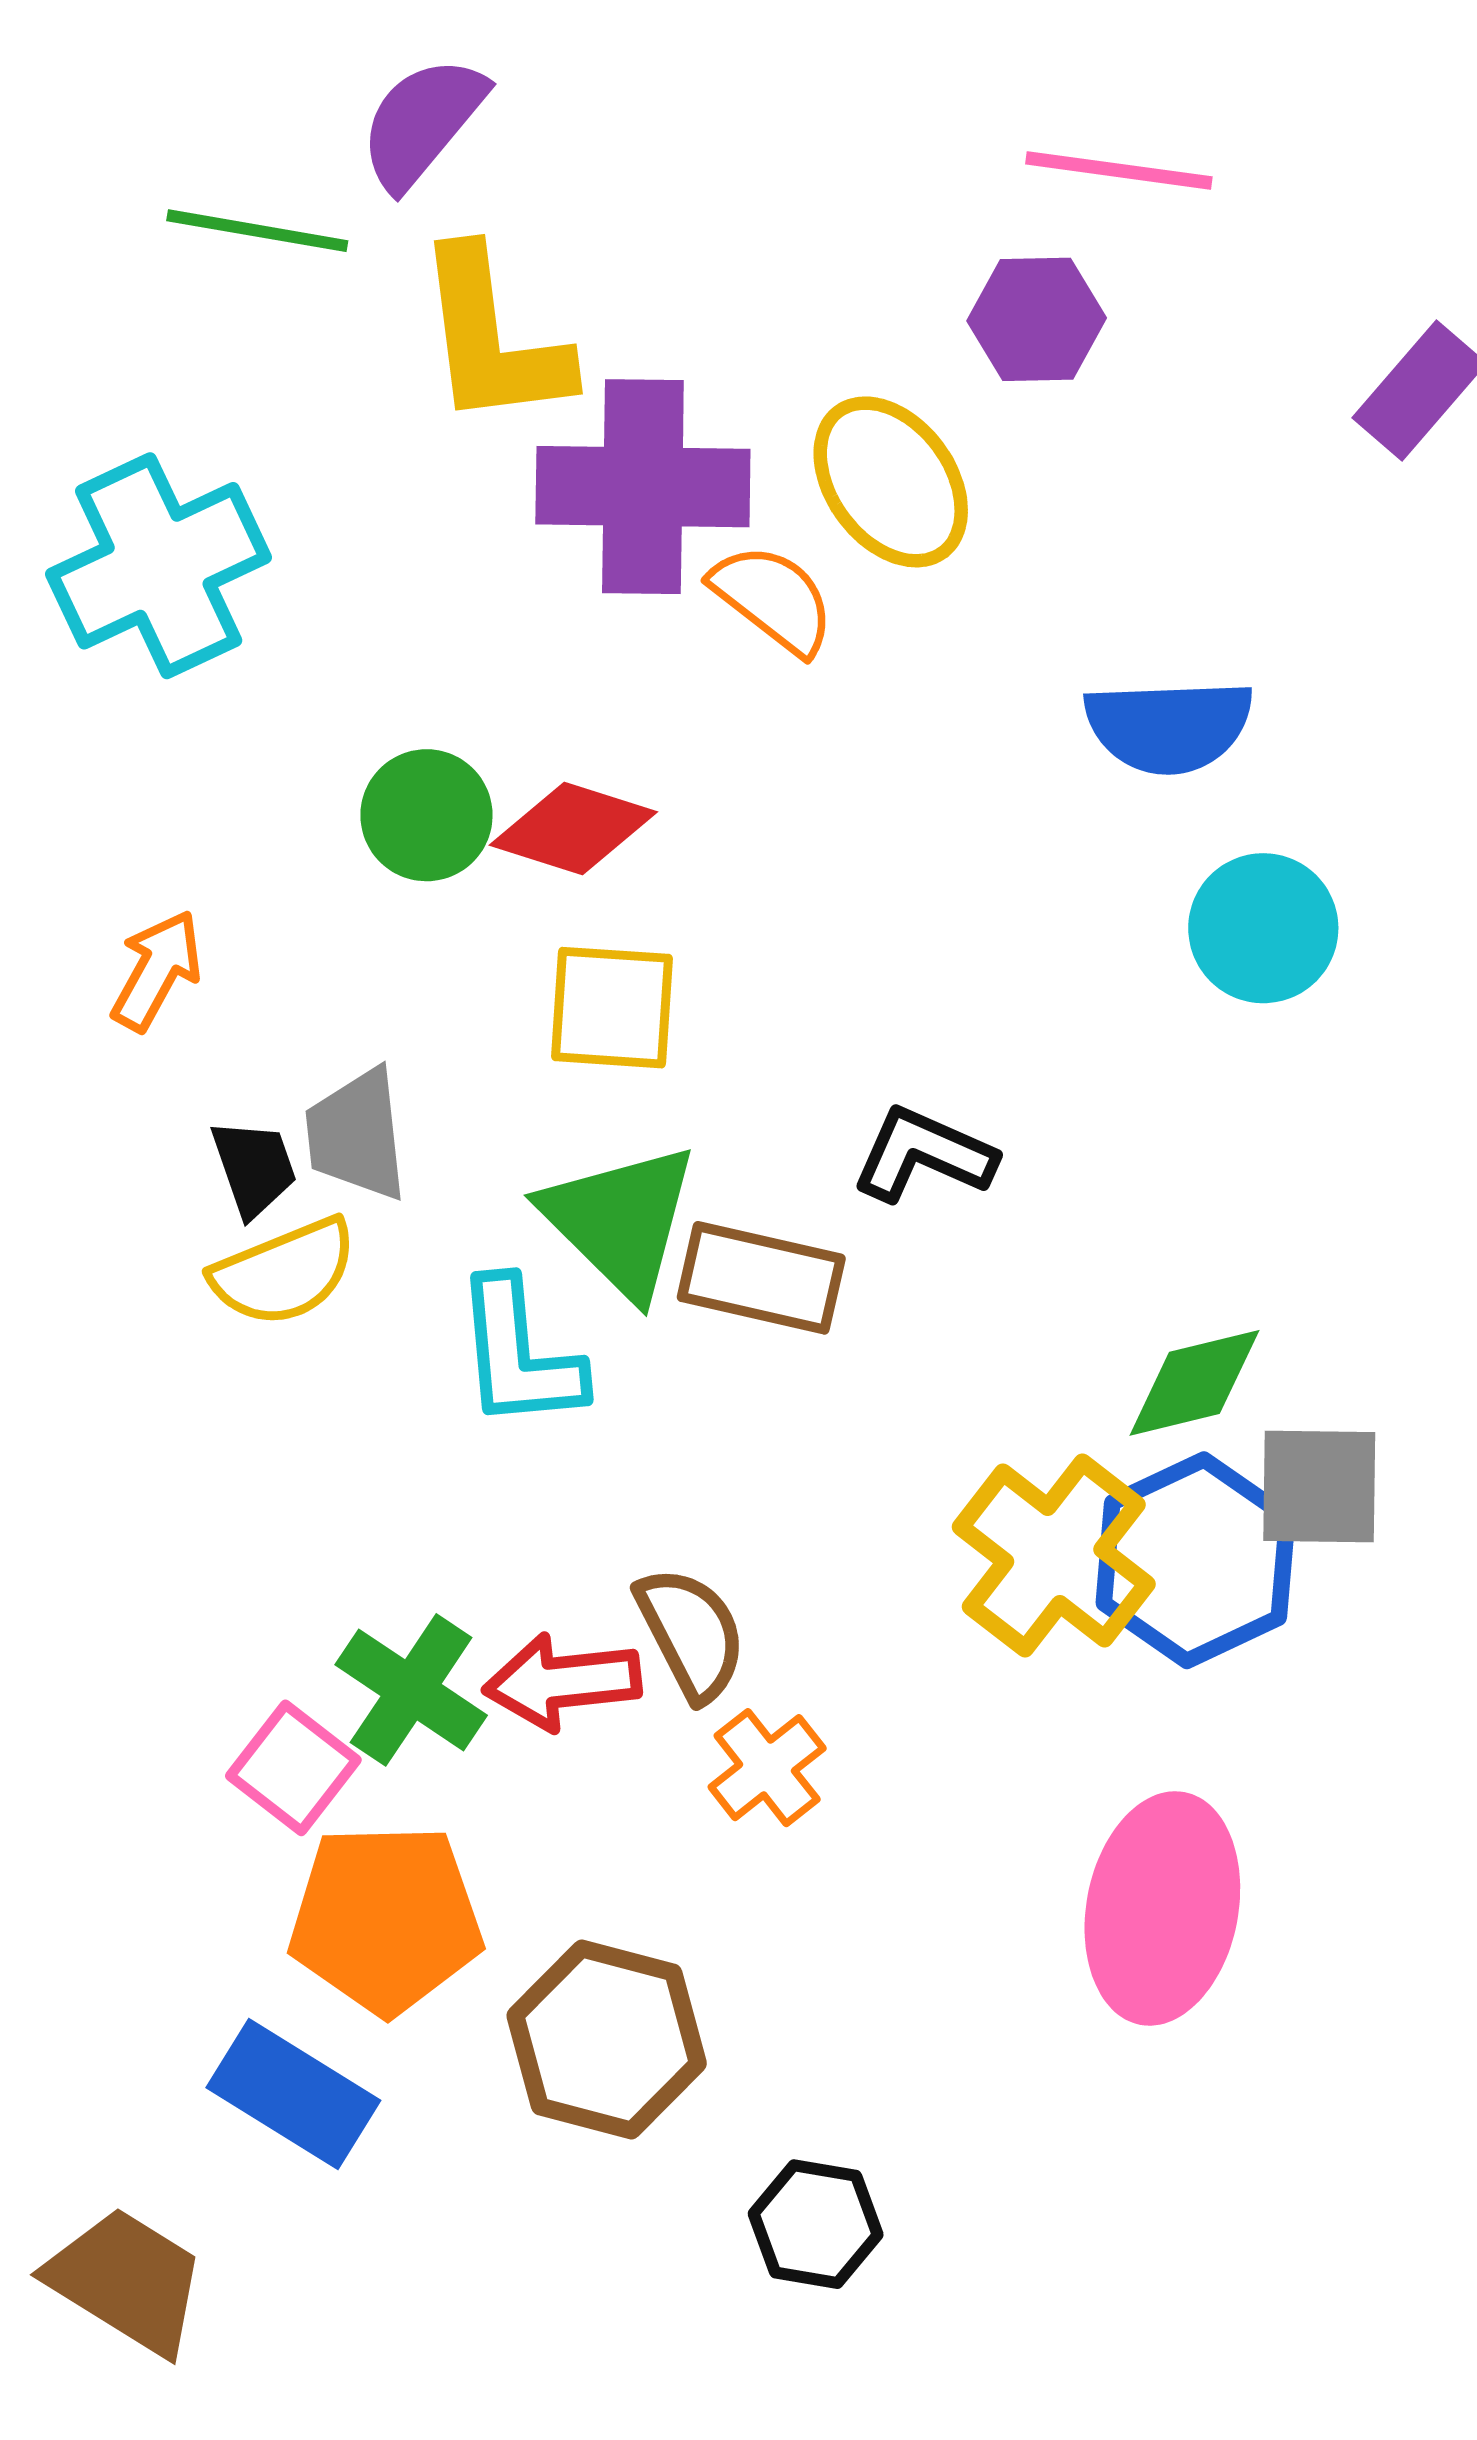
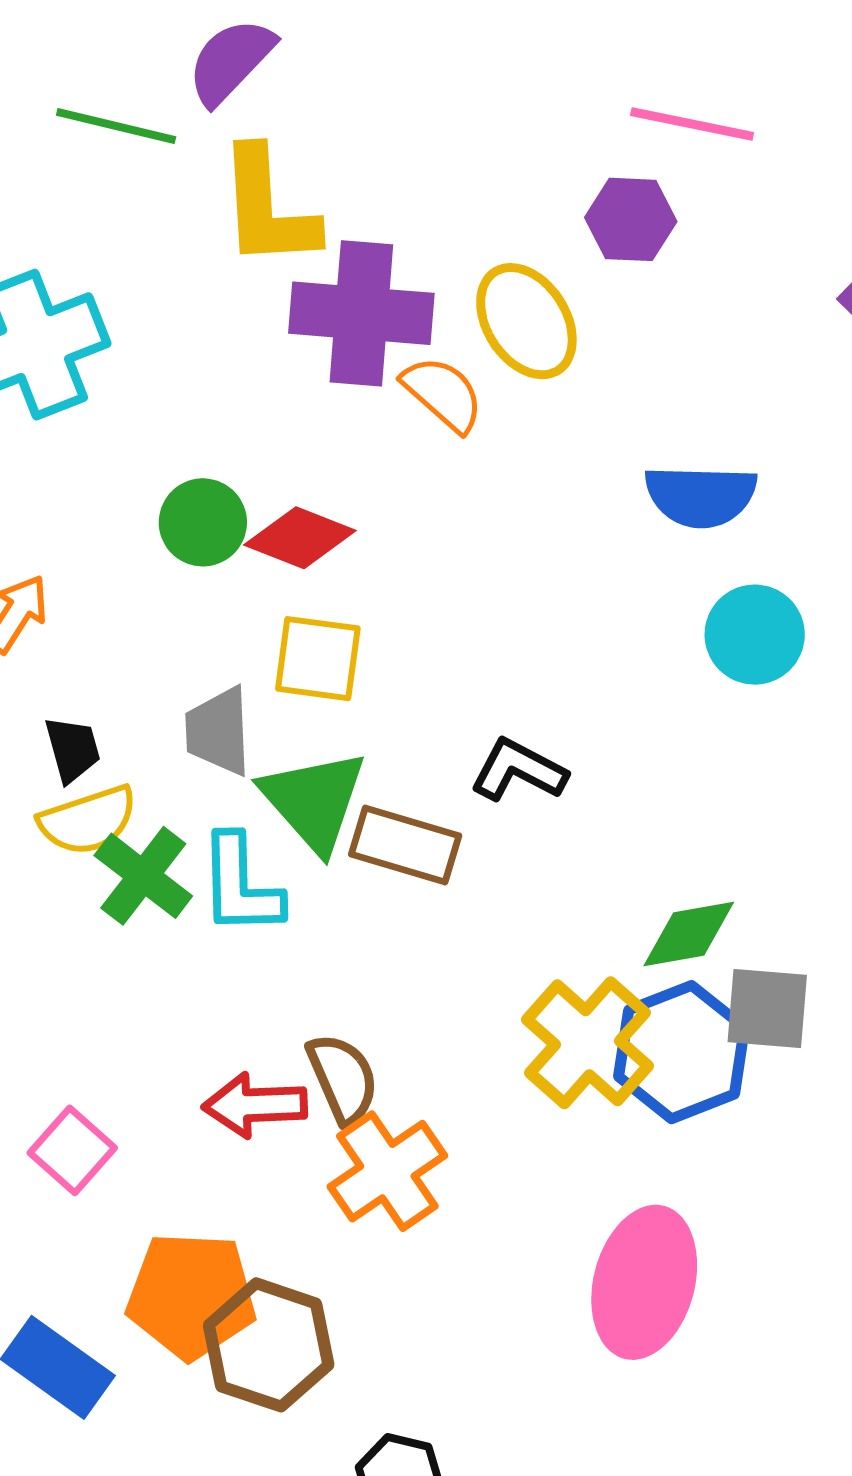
gray trapezoid: (357, 1135) -> (218, 731), moved
green cross: (411, 1690) -> (143, 876), moved
orange cross: (767, 1768) -> (387, 1171), size x1.5
orange pentagon: (386, 1919) -> (191, 1296), moved

